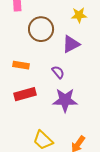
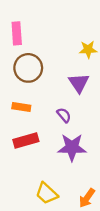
brown circle: (41, 29) -> (28, 68), moved
purple triangle: (71, 44) -> (79, 83), turned -36

